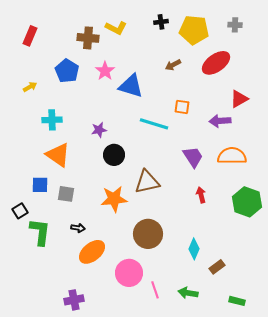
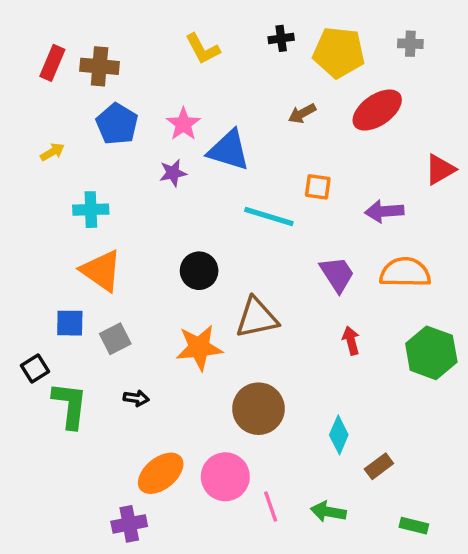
yellow L-shape: (116, 28) -> (203, 49), turned 35
brown cross: (88, 38) -> (100, 66), moved
red triangle: (239, 99) -> (440, 169), moved
purple star: (99, 130) -> (173, 173), moved
gray square: (66, 194) -> (115, 339), turned -36
orange ellipse: (92, 252) -> (161, 473), moved

